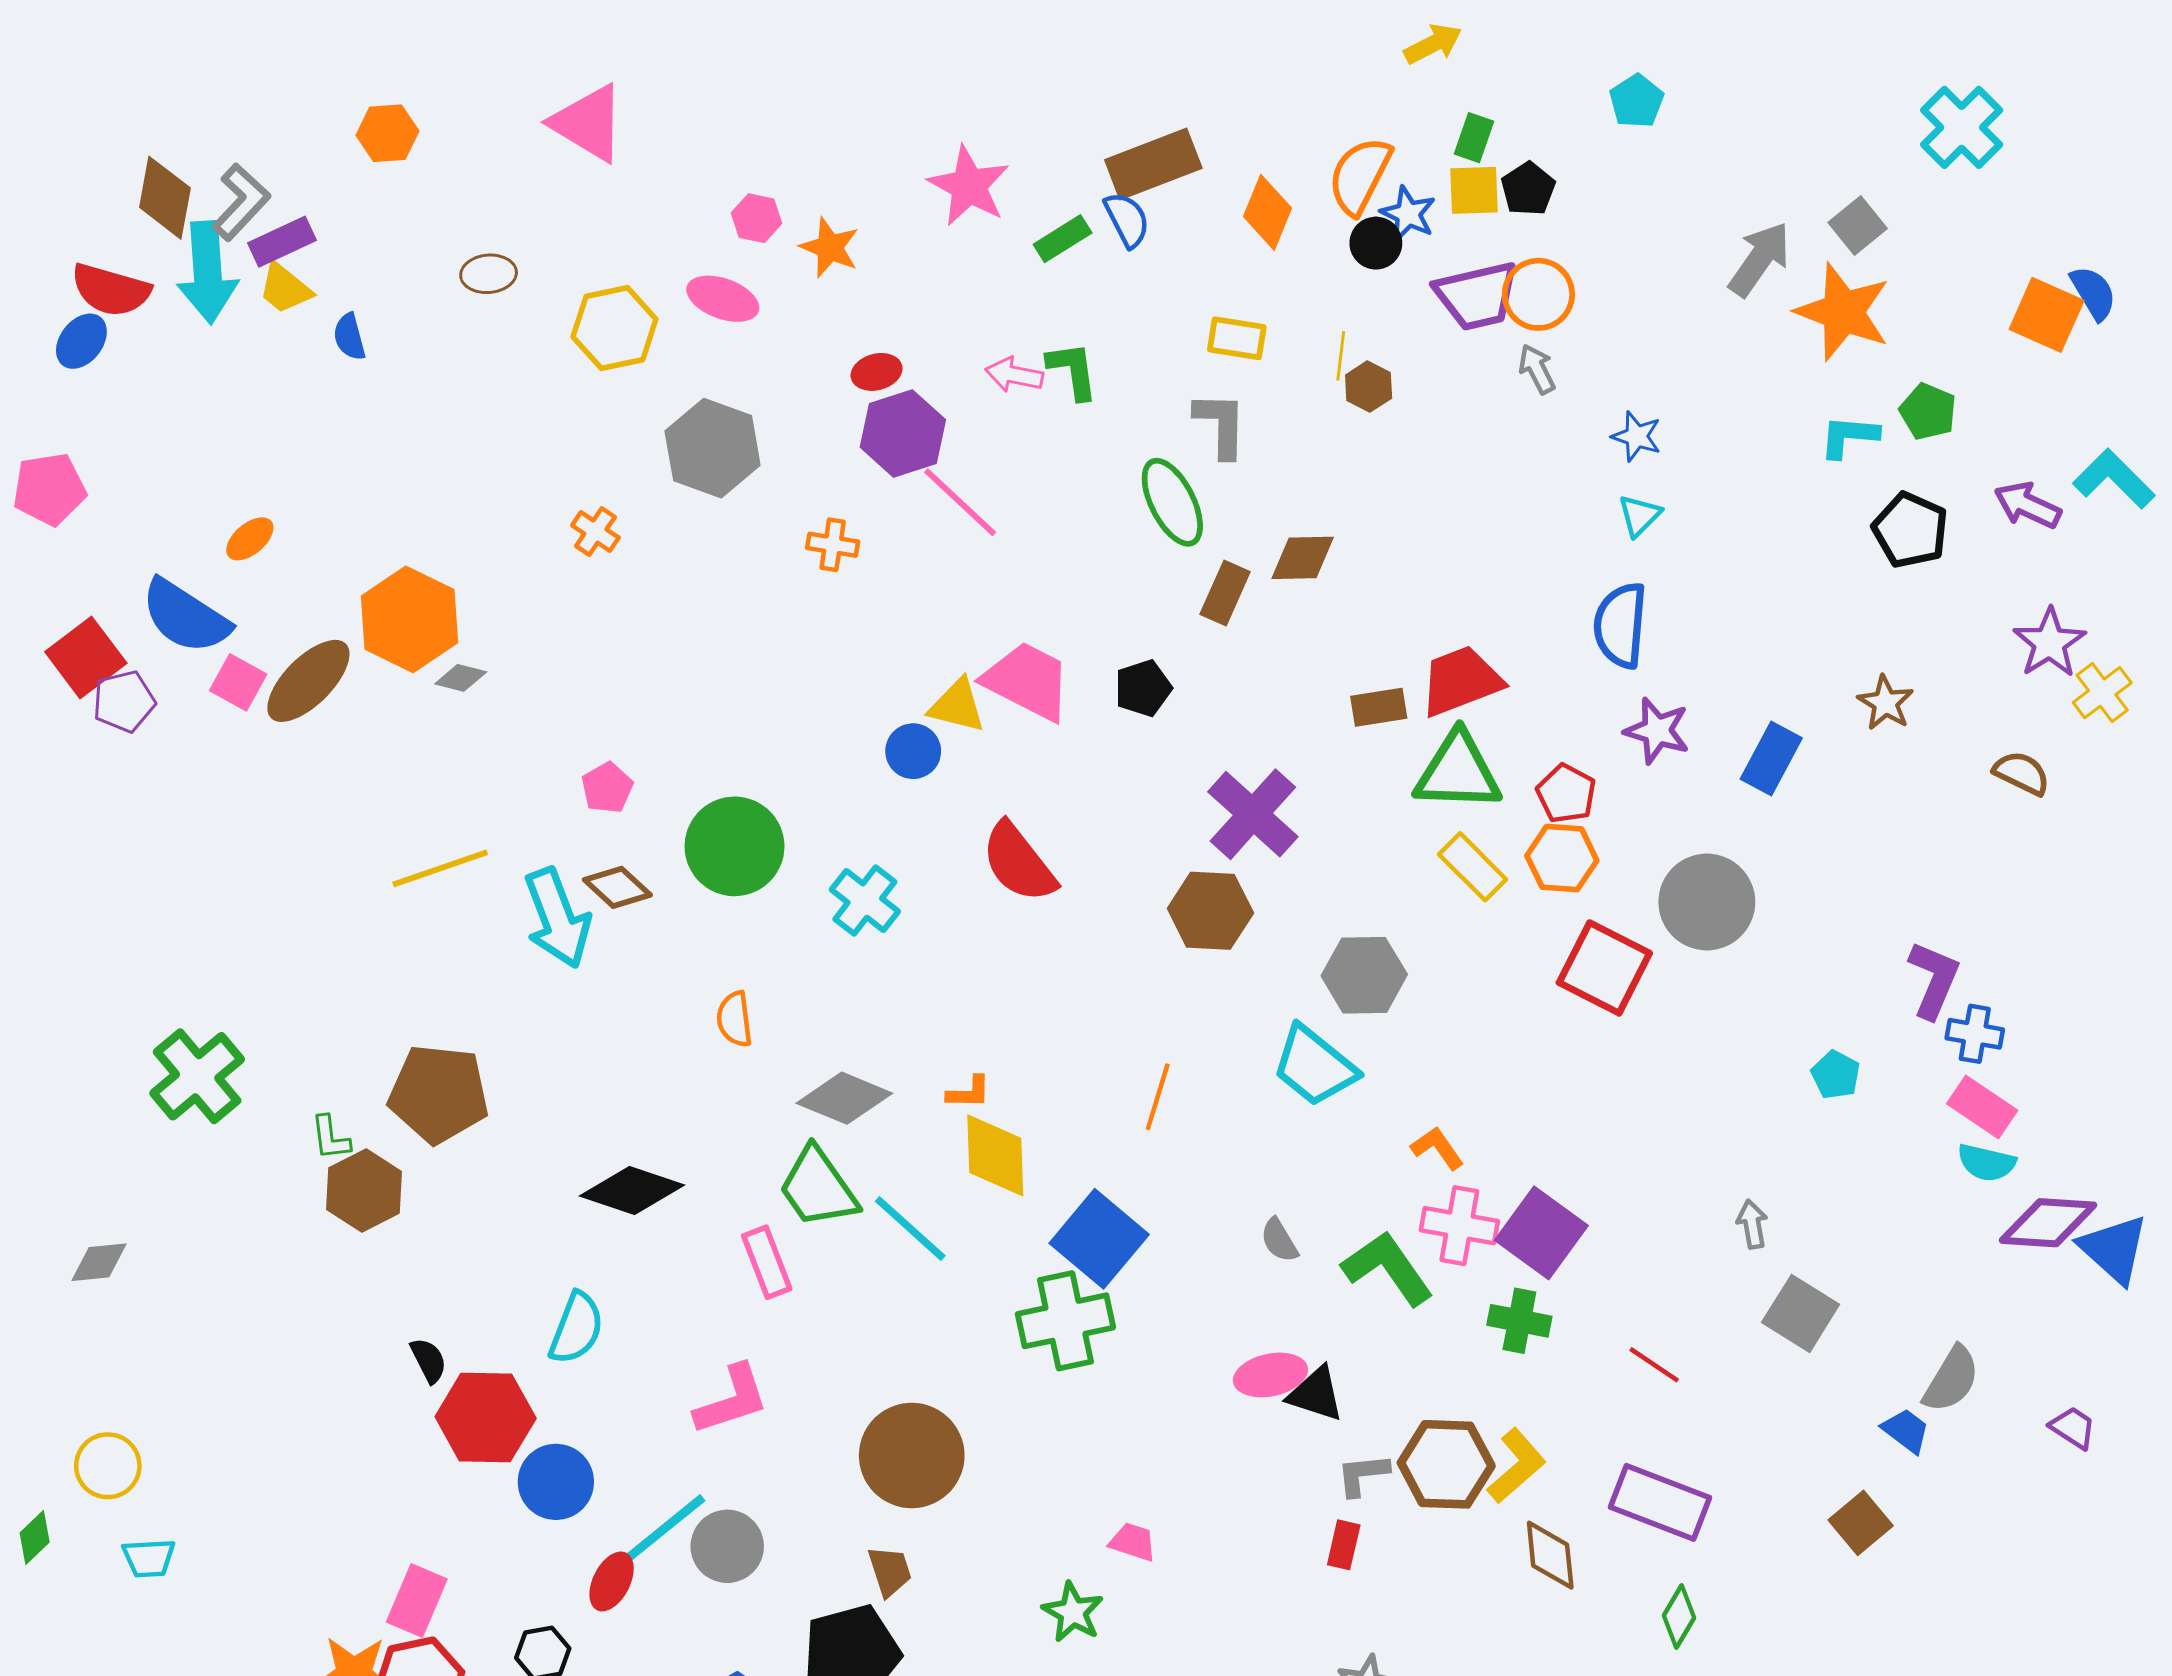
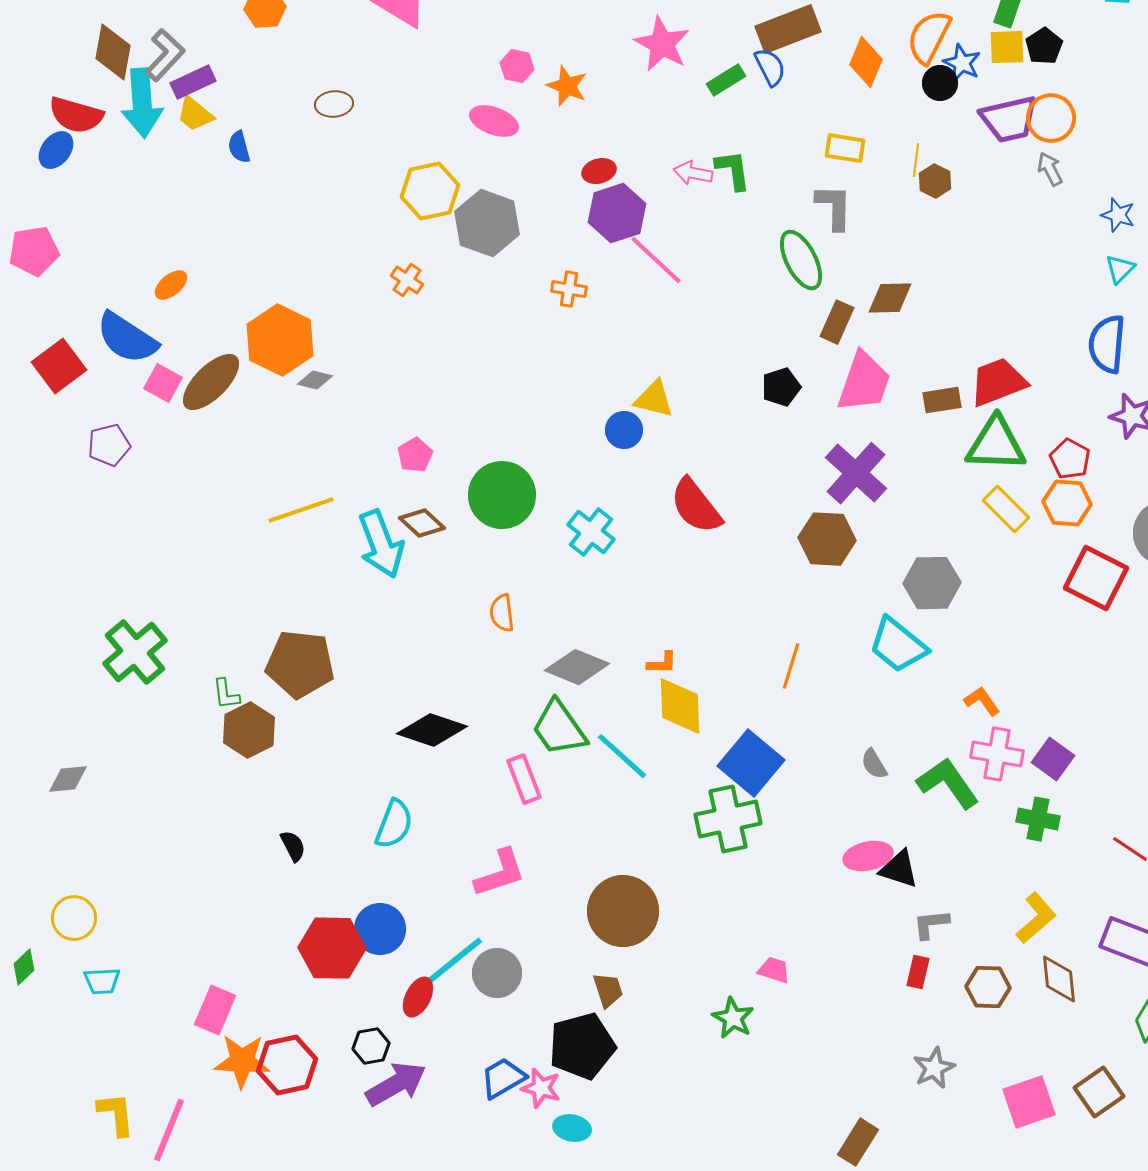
yellow hexagon: (614, 328) -> (430, 191), moved
pink trapezoid: (1027, 681) -> (864, 382), moved, turned 82
purple pentagon: (124, 701) -> (109, 445), moved
purple square: (1541, 1233) -> (1053, 759), size x0.7
red hexagon: (486, 1417) -> (332, 948), moved
brown hexagon: (1446, 1464) -> (988, 987), moved, size x0.7
pink rectangle: (417, 1600) -> (215, 1010), moved

